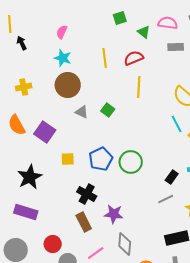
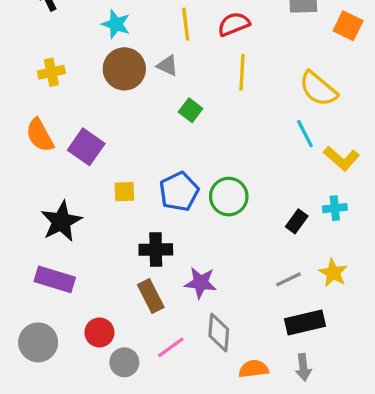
gray triangle: (82, 112) -> (167, 66), moved
black cross: (87, 194) -> (156, 250), turned -30
gray line: (166, 199) -> (288, 279), moved

